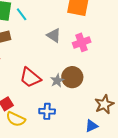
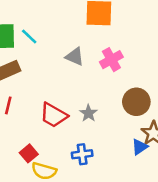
brown circle: (72, 77) -> (136, 102), moved
blue triangle: (92, 126) -> (140, 147), moved

